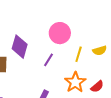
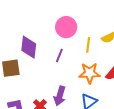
orange star: (75, 82) -> (90, 73), turned -30

